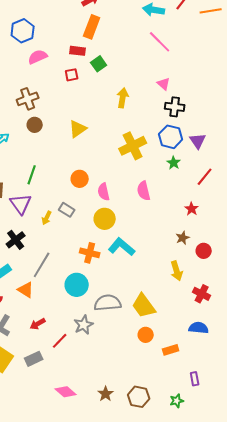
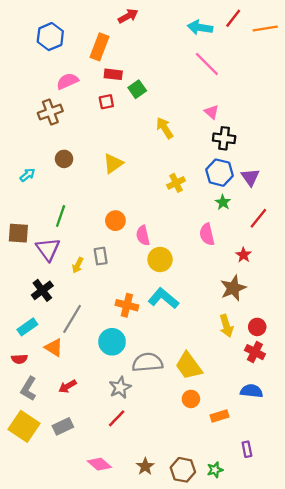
orange rectangle: (92, 27) -> (99, 47), moved
blue hexagon: (23, 31) -> (50, 37), moved
yellow arrow: (123, 98) -> (165, 128), turned -42
brown cross: (28, 99) -> (50, 112), moved
yellow cross: (133, 146) -> (176, 183), size x0.6
pink semicircle: (144, 191) -> (207, 234), moved
gray rectangle: (67, 210) -> (101, 256), turned 49
yellow circle: (105, 219) -> (160, 259), moved
brown star: (183, 238) -> (233, 288), size x1.6
red circle: (204, 251) -> (257, 327), moved
red line: (60, 341) -> (117, 418), moved
green star: (177, 401) -> (215, 470), moved

